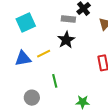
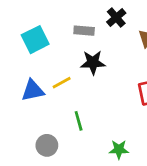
gray rectangle: (68, 19) -> (84, 31), moved
black star: (66, 40) -> (93, 62), turned 30

